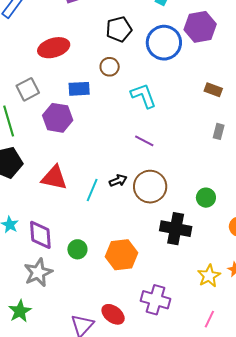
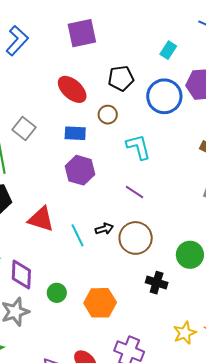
red ellipse: (54, 48) -> (72, 89), moved, turned 52
gray square: (28, 89) -> (24, 128), turned -30
purple hexagon: (58, 118) -> (80, 170), moved
cyan line: (92, 190) -> (77, 235), turned -55
green circle: (206, 198) -> (190, 255), size x1.4
black cross: (176, 229) -> (157, 283), size x0.7

